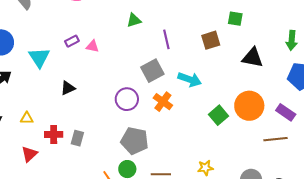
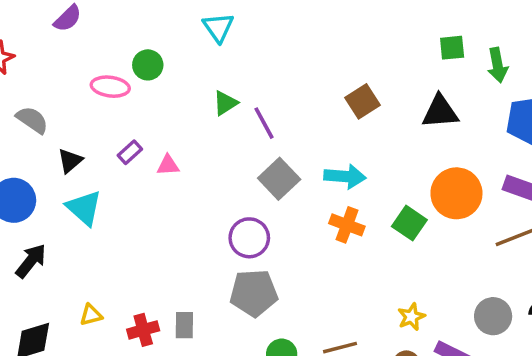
green square: (235, 19) -> (452, 48), moved
purple line: (166, 39) -> (264, 123), moved
purple rectangle: (72, 41) -> (130, 152), moved
black triangle: (68, 88) -> (70, 161), moved
orange cross: (163, 102) -> (347, 225), moved
gray pentagon: (135, 141) -> (254, 293), moved

